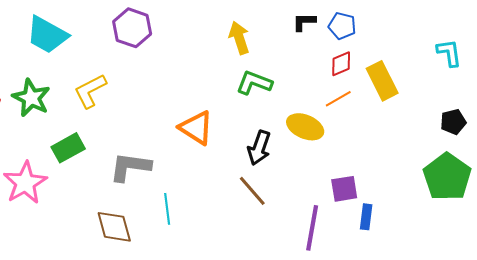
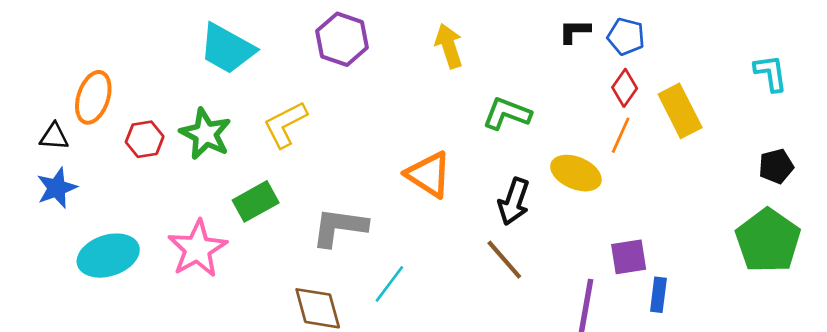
yellow arrow: (239, 38) -> (449, 46), moved
red diamond: (341, 64) -> (625, 88), turned -32
orange line: (338, 99) -> (621, 135), turned -36
cyan line: (167, 209) -> (389, 284), turned 44

